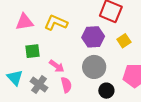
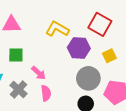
yellow L-shape: (56, 23) -> (57, 29), moved
gray circle: (94, 67) -> (88, 78), moved

